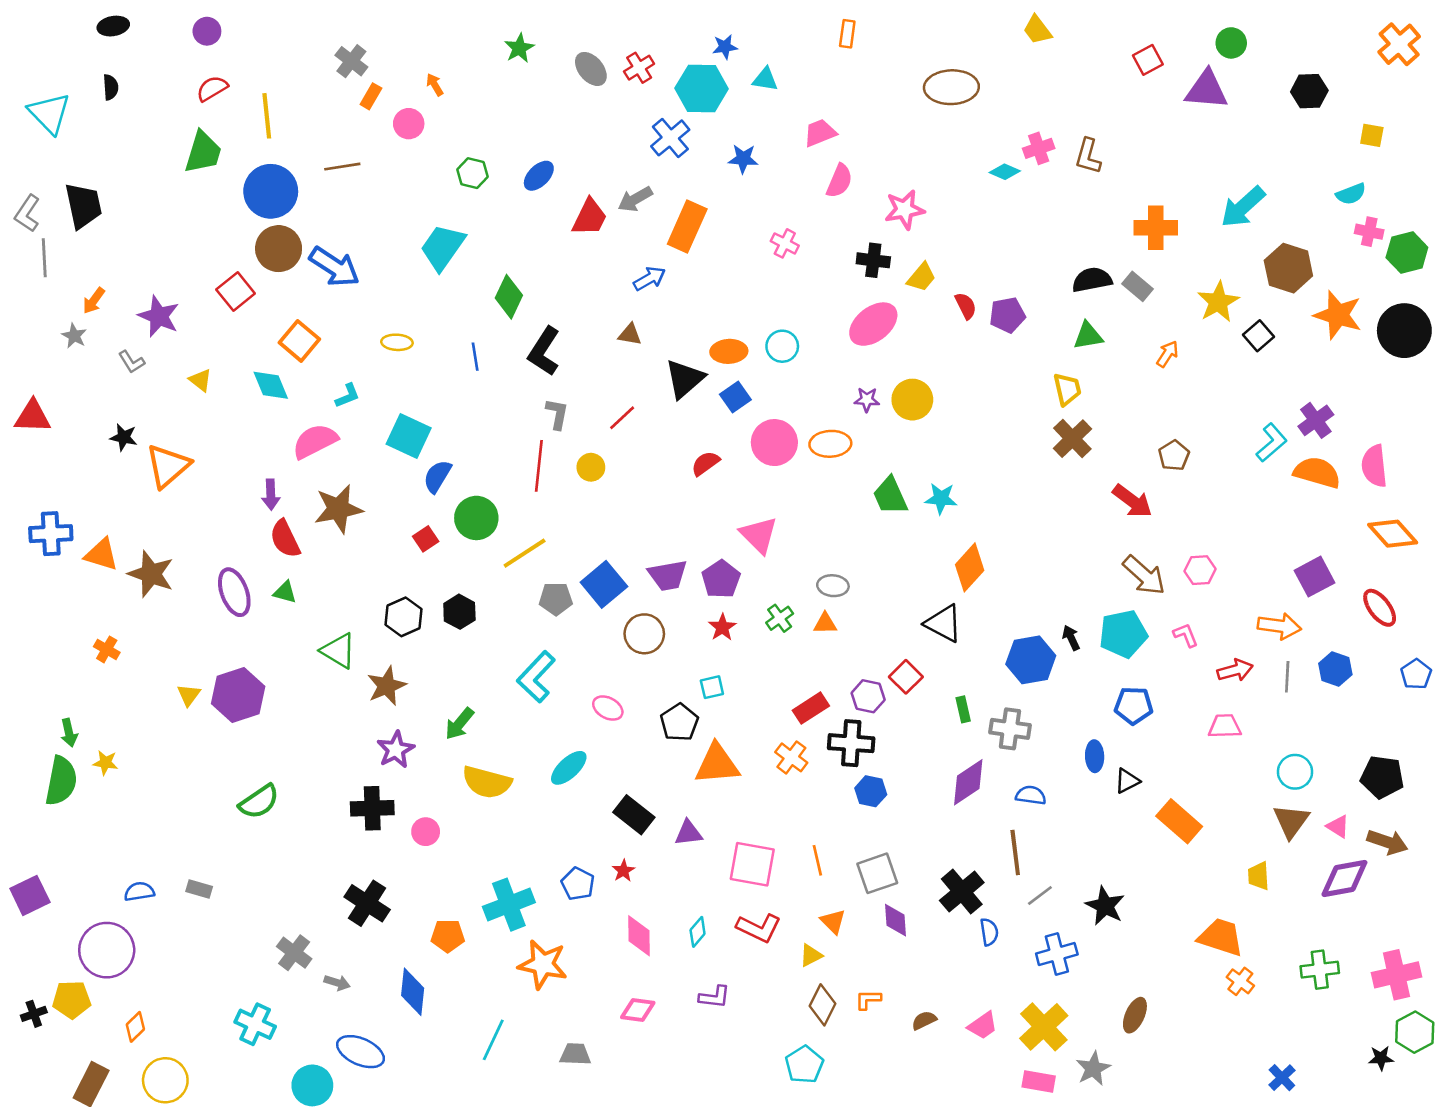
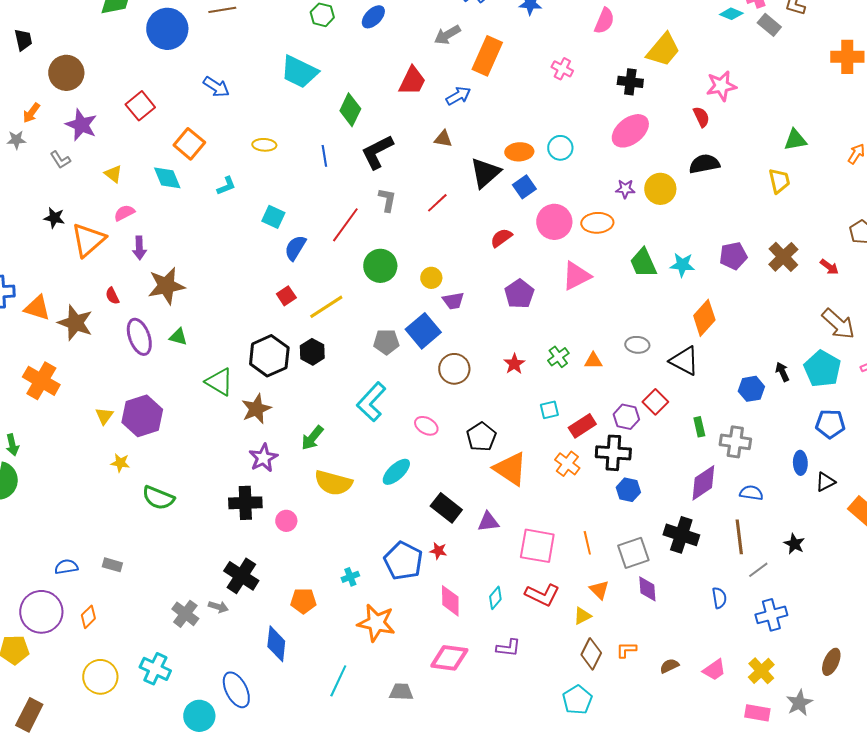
black trapezoid: (83, 206) -> (23, 40), size x0.6
pink star: (905, 210) -> (721, 86), moved
red trapezoid: (590, 217) -> (412, 81), moved
cyan trapezoid: (443, 247) -> (299, 72), turned -99
brown circle: (279, 249) -> (66, 73), moved
blue arrow: (334, 267) -> (216, 87), size x0.7
yellow trapezoid: (921, 277) -> (663, 50), moved, size x1.5
black semicircle: (1092, 280) -> (704, 164), moved
gray rectangle: (1138, 286) -> (769, 25), moved
purple pentagon: (1007, 315) -> (733, 256), moved
gray star: (74, 336) -> (16, 140), turned -30
black L-shape: (544, 351) -> (377, 152), turned 30
cyan square: (409, 436) -> (273, 217), size x0.7
brown cross: (1072, 439) -> (783, 257), moved
pink semicircle: (315, 441) -> (124, 213), moved, size x0.6
red line: (539, 466) -> (345, 225), moved, turned 30
yellow circle: (591, 467) -> (431, 278), moved
purple arrow: (271, 495) -> (139, 248), moved
red arrow: (1132, 501) -> (829, 267), size x0.6
brown star: (338, 509) -> (166, 286), moved
green circle: (476, 518) -> (380, 266), moved
pink triangle: (759, 535) -> (576, 276), moved, turned 48
red semicircle: (285, 539) -> (112, 296), moved, size x0.6
yellow line: (525, 553) -> (326, 307), moved
purple trapezoid: (668, 575) -> (453, 301), moved, size x0.7
purple pentagon: (721, 579) -> (519, 294), moved
gray ellipse: (833, 586) -> (637, 345), moved
black hexagon: (403, 617) -> (269, 356), size x1.4
cyan pentagon: (1123, 634) -> (822, 369), turned -30
orange cross: (107, 649) -> (41, 381), size x1.8
blue hexagon: (1031, 660) -> (751, 389), size x0.7
cyan square: (712, 687) -> (549, 410), moved
yellow star: (105, 763) -> (120, 463), moved
orange triangle: (717, 764) -> (510, 469), turned 39
green semicircle: (259, 802) -> (158, 498), turned 56
red star: (623, 871) -> (438, 551), turned -30
blue pentagon: (578, 884) -> (403, 561), size x1.5
black cross: (962, 892) -> (681, 535), moved, turned -32
cyan cross: (509, 905) -> (350, 577), size x0.5
black star: (1105, 906) -> (794, 544), moved, size x0.7
gray arrow: (337, 983) -> (218, 607), moved
pink diamond: (638, 1010) -> (449, 658), size x1.4
orange diamond: (135, 1027) -> (88, 617), moved
yellow cross: (1044, 1027) -> (761, 671), size x0.7
blue ellipse: (361, 1052) -> (236, 690), turned 39
yellow circle: (165, 1080) -> (100, 677), moved

